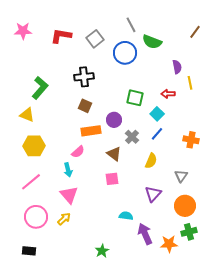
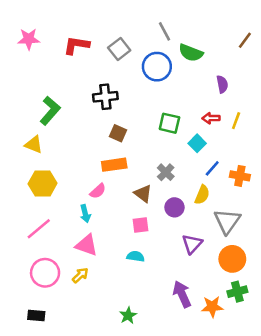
yellow line: (190, 83) -> (236, 121), moved, turned 32
brown square: (85, 106) -> (118, 133), moved
purple circle: (114, 120) -> (174, 207), moved
blue line: (157, 134) -> (212, 168), moved
yellow semicircle: (151, 161) -> (202, 195), moved
gray triangle: (181, 176) -> (227, 221), size x1.6
pink triangle: (69, 195) -> (87, 245), turned -30
cyan semicircle: (126, 216) -> (136, 256), moved

